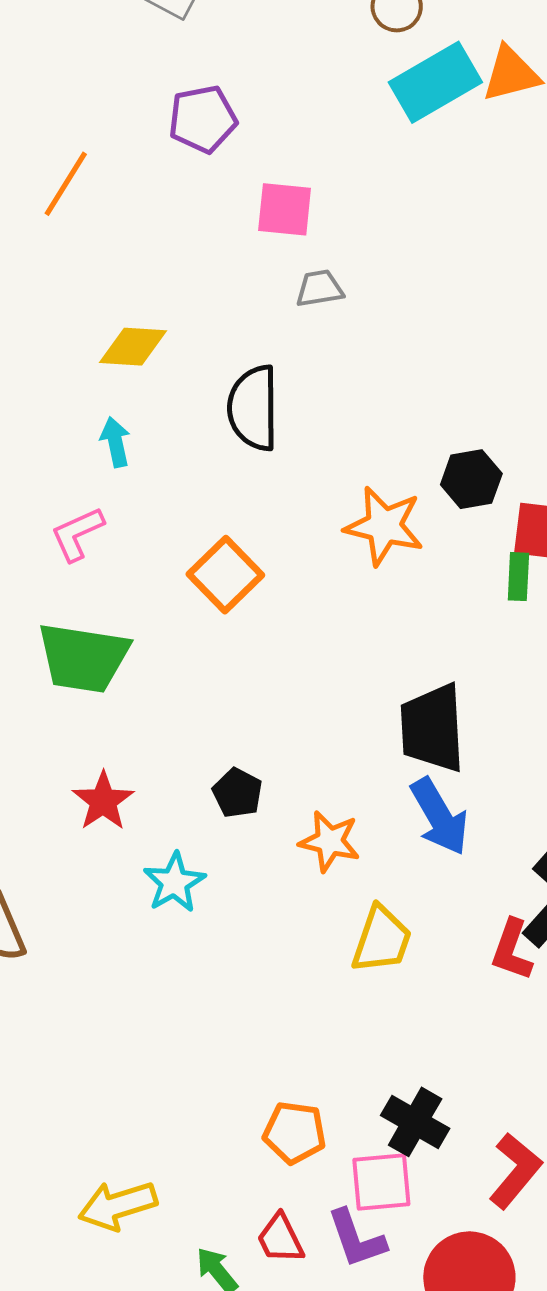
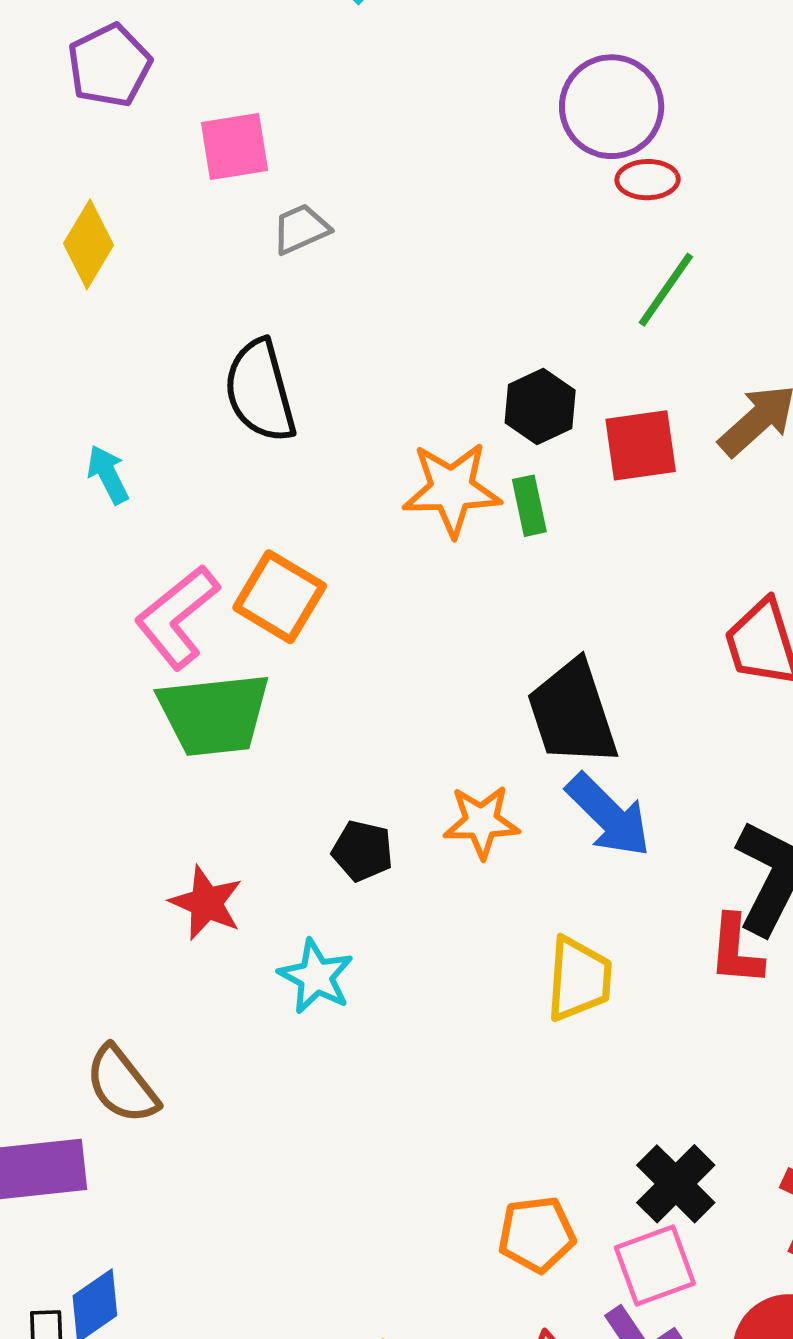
yellow diamond: (133, 347) -> (89, 244), moved, turned -48
pink L-shape: (77, 534) -> (177, 617), moved, size x1.4
green rectangle: (518, 577) -> (529, 506), moved
green trapezoid: (83, 658) -> (214, 714), moved
orange star: (330, 841) -> (481, 822), moved
black cross: (415, 1122) -> (676, 1184), turned 30

